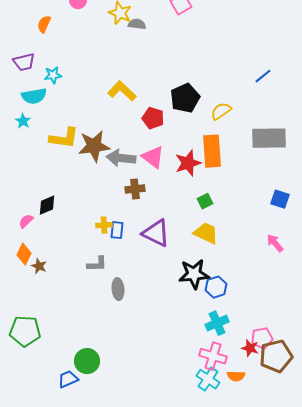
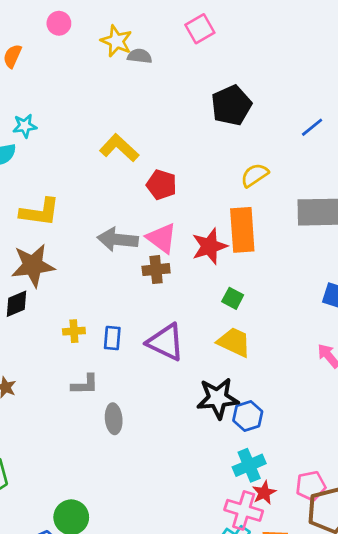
black pentagon: (185, 98) -> (231, 105), moved
brown star: (94, 146) -> (33, 265), moved
brown cross: (135, 189) -> (156, 270), moved
green square: (205, 201) -> (233, 298), turned -35
yellow cross: (104, 225) -> (74, 331), moved
red star: (250, 348) -> (264, 493), moved, turned 30

